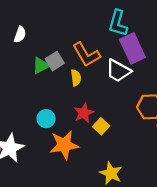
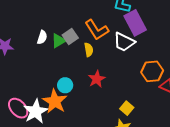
white semicircle: (20, 35) -> (42, 37), moved
yellow square: (101, 126) -> (127, 108), moved
orange star: (64, 145) -> (55, 101), moved, turned -30

